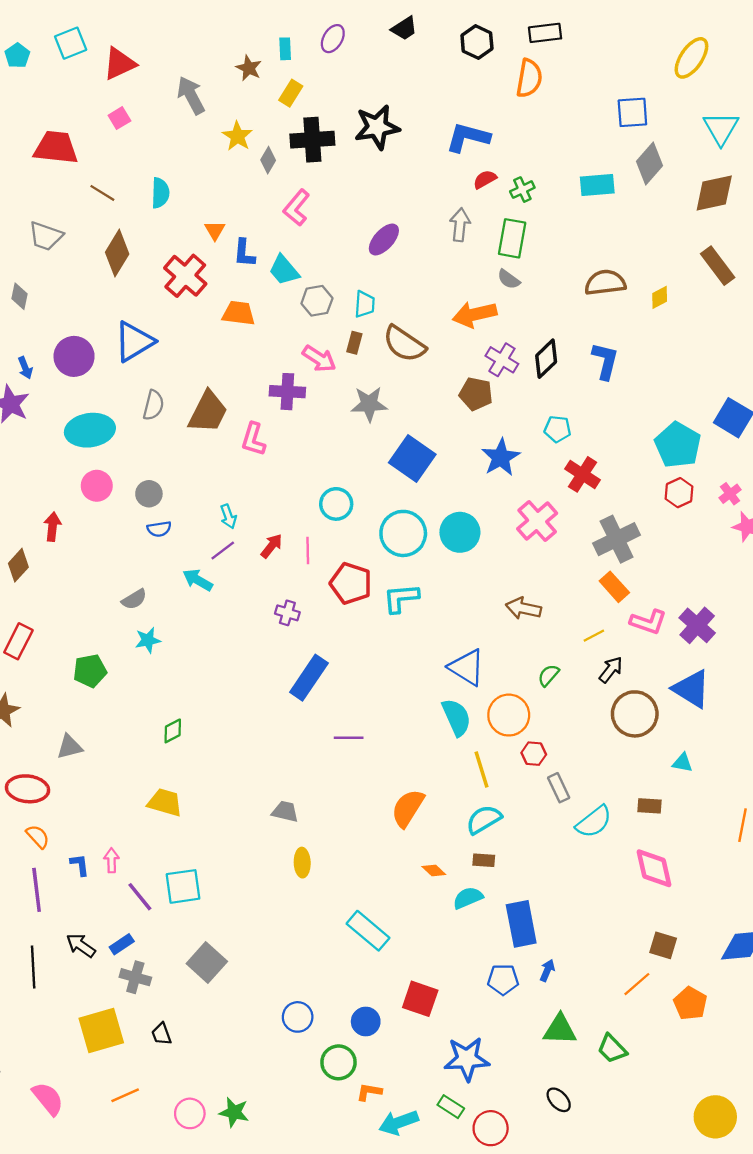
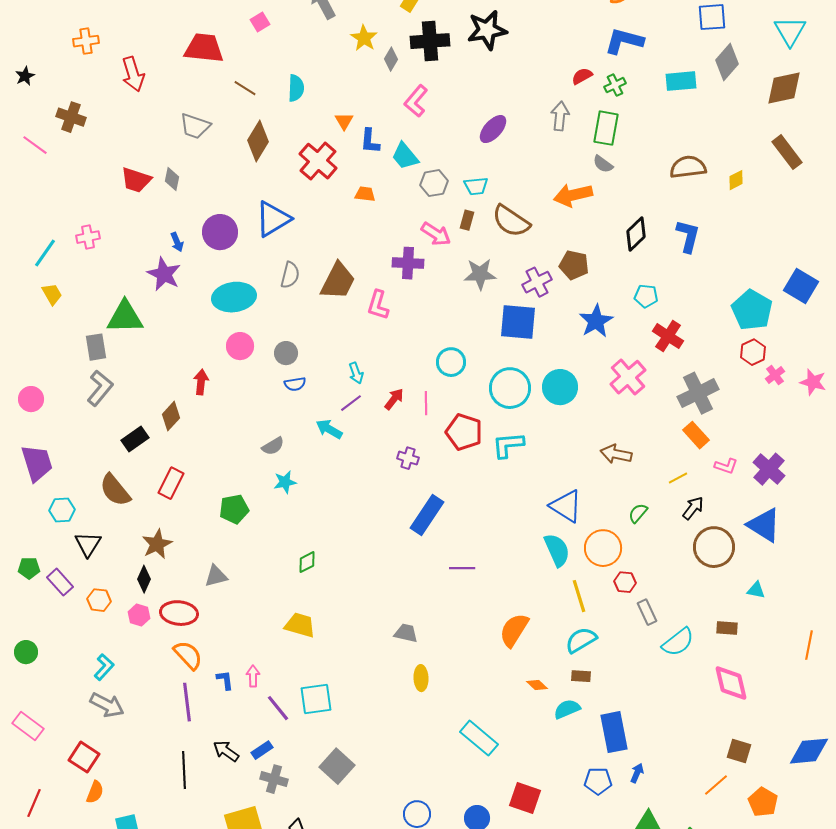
blue L-shape: (468, 137) -> (624, 41), moved
cyan trapezoid: (365, 304) -> (476, 186), turned 80
orange trapezoid: (239, 313) -> (365, 194), size x0.7
purple cross: (502, 360) -> (537, 282), moved, turned 32
blue square: (412, 459) -> (518, 322), turned -30
pink cross: (730, 494) -> (775, 375), moved
pink L-shape: (648, 622) -> (726, 466), size x0.7
orange semicircle: (38, 836) -> (188, 655), size x1.4

